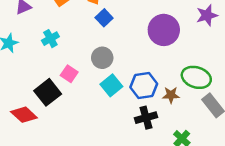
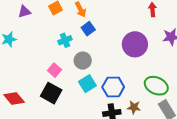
cyan cross: (50, 39) -> (65, 40), moved
black square: (48, 92) -> (51, 93), moved, turned -30
brown star: (171, 95) -> (134, 107), moved

